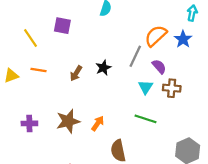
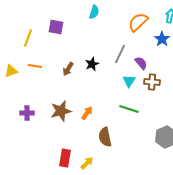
orange semicircle: (156, 36) -> (138, 22), moved
yellow line: (31, 38) -> (28, 38), turned 54

